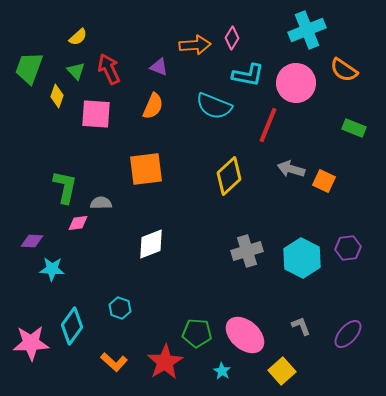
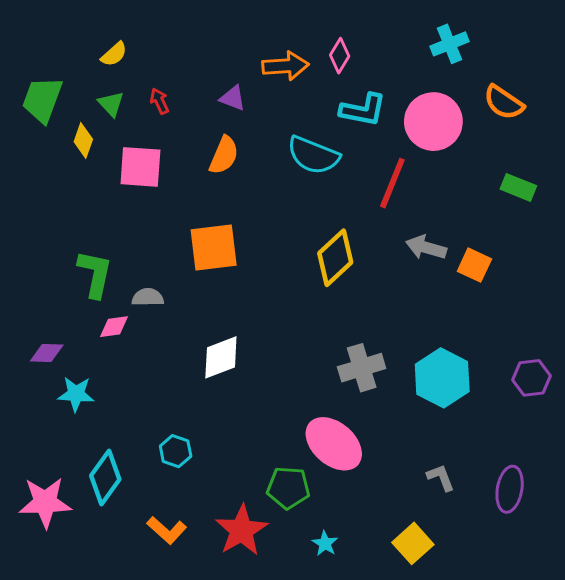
cyan cross: (307, 30) -> (449, 44), size x0.7
red arrow: (109, 69) -> (159, 101), size x0.6
purple hexagon: (348, 248) -> (532, 378), moved
purple ellipse: (348, 334) -> (510, 489), turned -32
pink ellipse: (245, 335) -> (334, 444), moved

